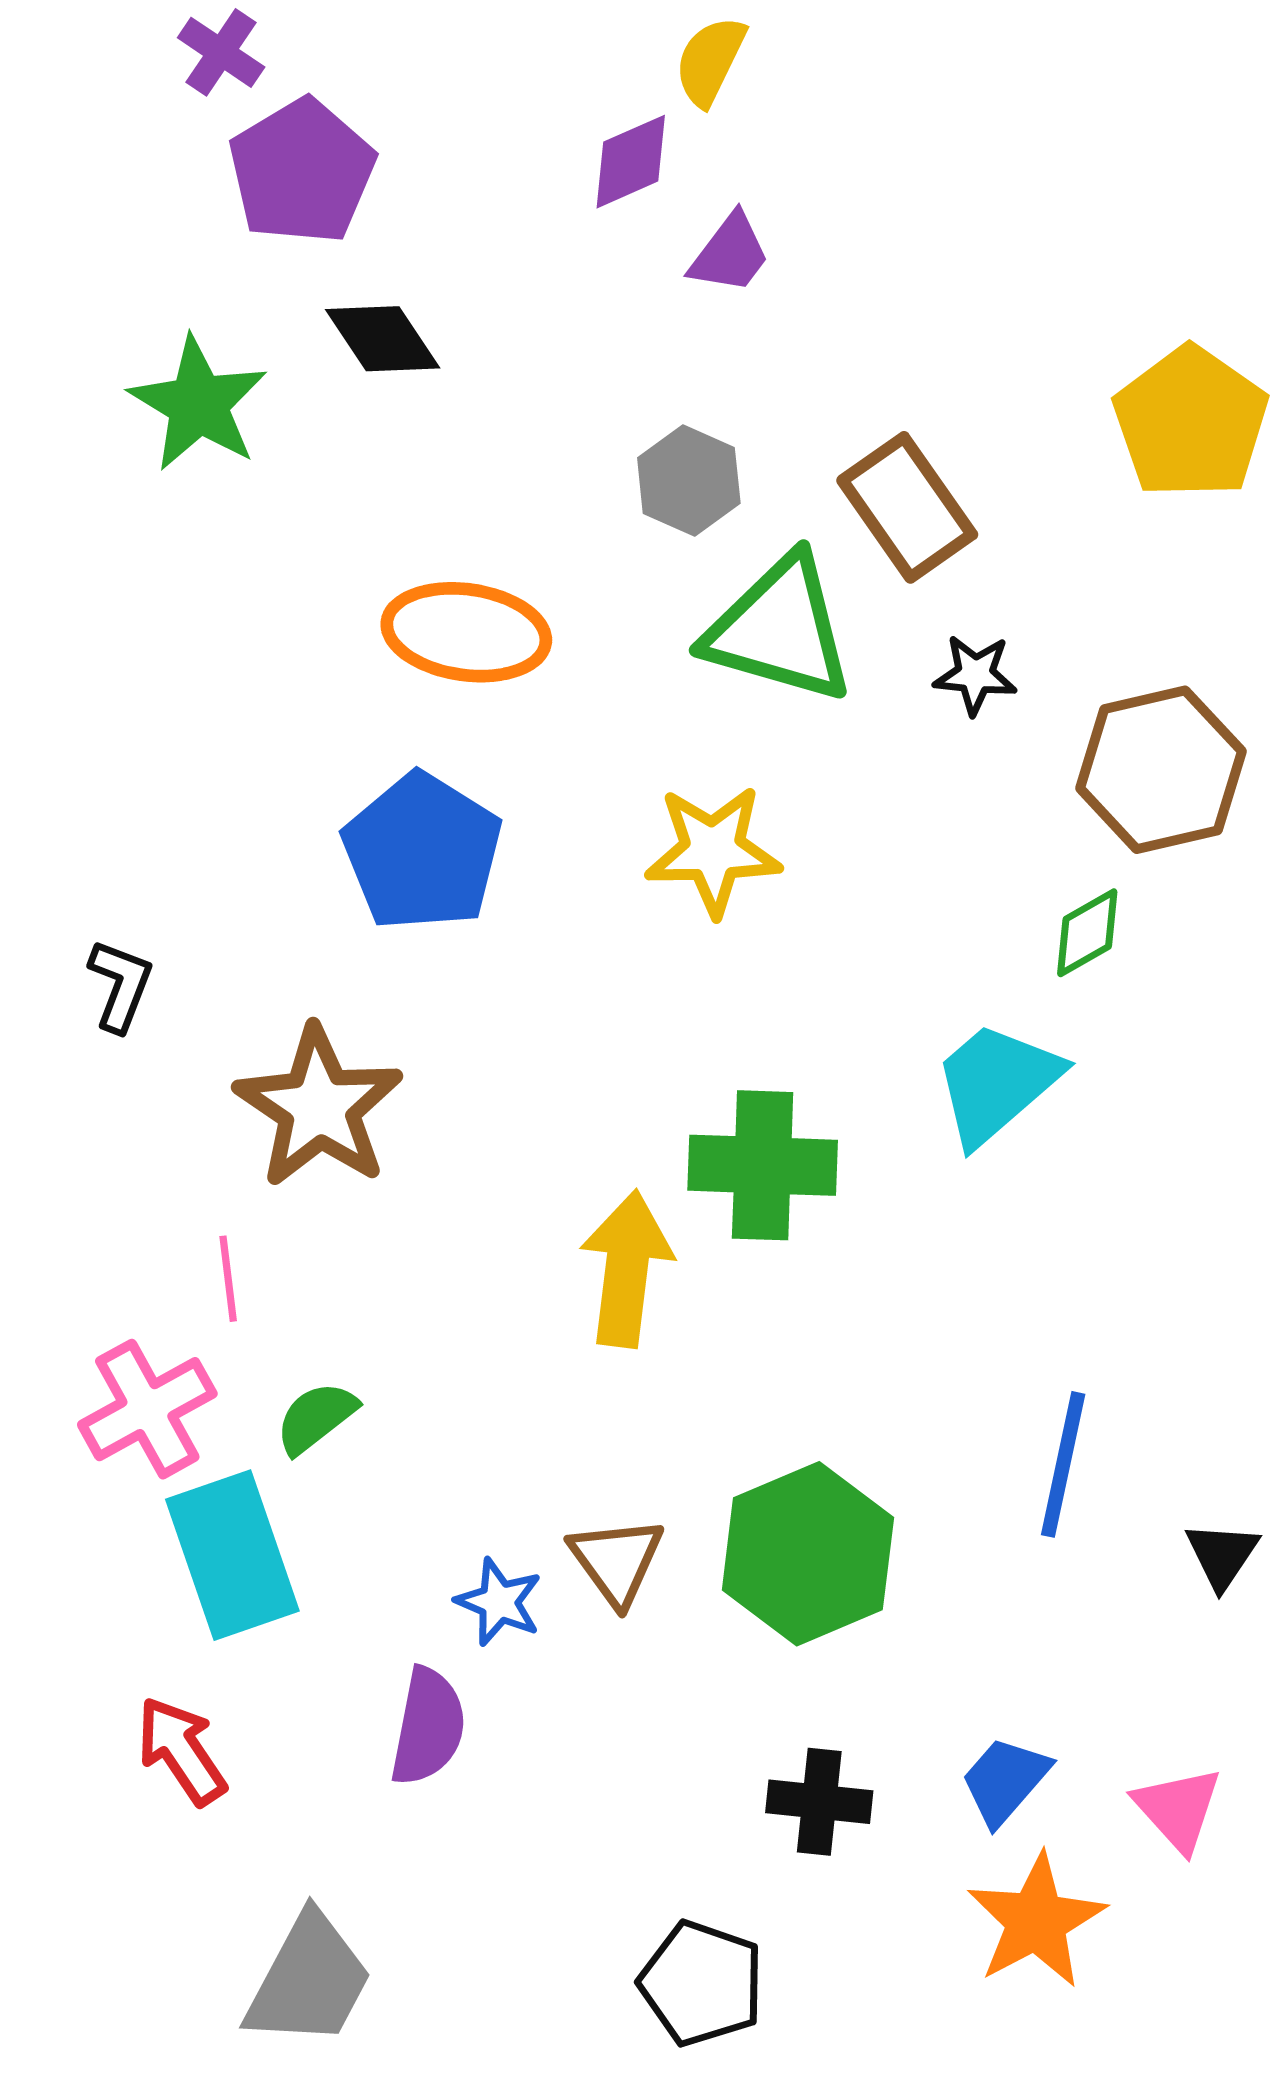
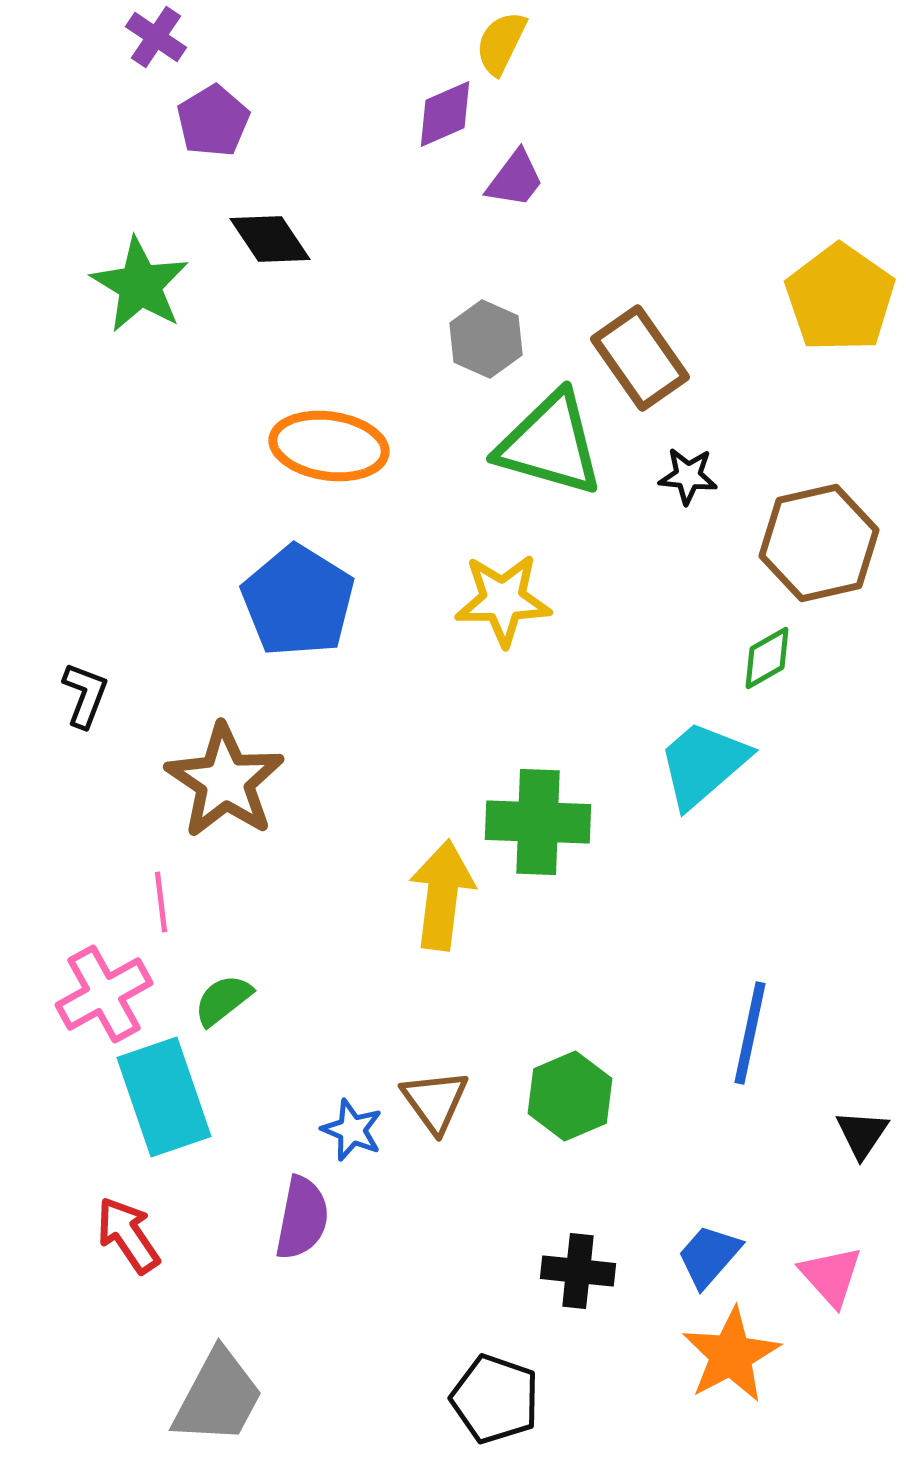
purple pentagon: (302, 171) -> (213, 121), size x0.7
green hexagon: (808, 1554) -> (570, 1096), size x0.7
black triangle: (1222, 1555) -> (862, 1134), moved

